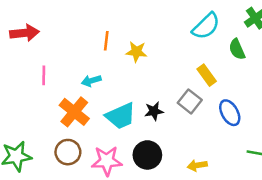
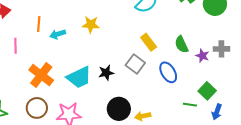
orange line: (106, 41) -> (39, 24), moved
green semicircle: (237, 49) -> (182, 44), moved
cyan arrow: (91, 81) -> (58, 34), moved
black circle: (147, 155) -> (119, 109), moved

